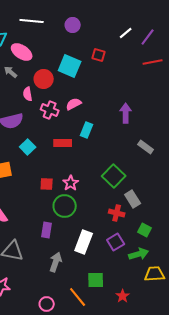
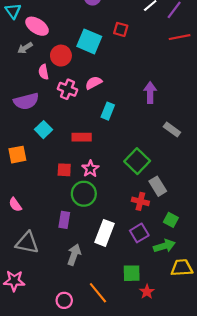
gray arrow: (11, 72) -> (25, 48), turned -72
red rectangle: (63, 143) -> (82, 137), moved
green square: (96, 280) -> (132, 273), moved

